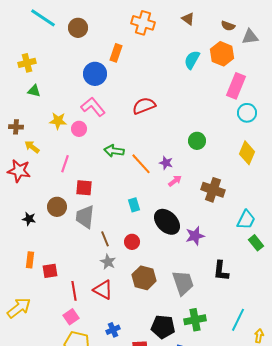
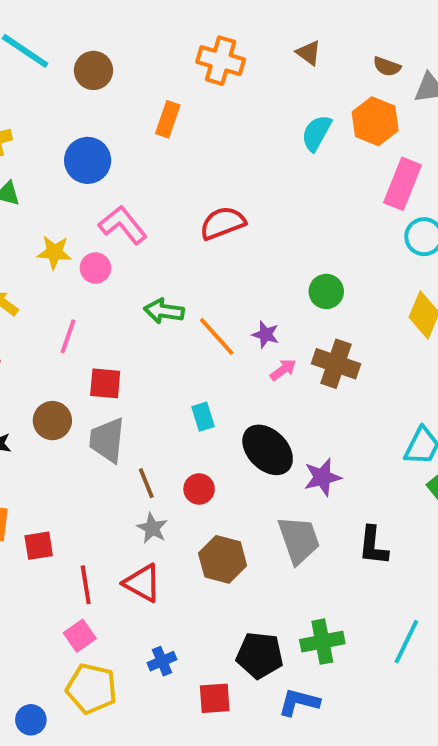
blue circle: (95, 74) -> (88, 160), moved
brown cross: (213, 190) -> (336, 364), moved
gray trapezoid: (183, 283) -> (299, 540), moved

